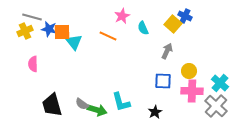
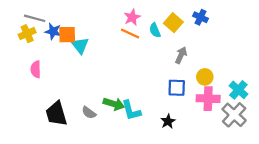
yellow square: (173, 24) -> (173, 23), moved
orange line: (108, 36) -> (130, 34), moved
green arrow: (97, 110) -> (114, 104), moved

